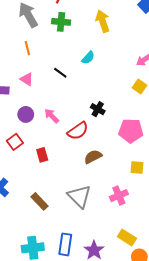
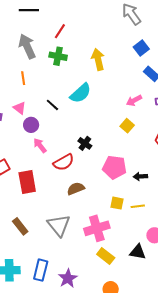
cyan semicircle: (88, 58) -> (81, 93), size x1.6
purple circle: (26, 114) -> (31, 125), moved
red rectangle: (42, 155) -> (27, 182), size x1.6
pink cross: (119, 196) -> (97, 228), size x1.4
yellow rectangle: (127, 238) -> (106, 256), moved

